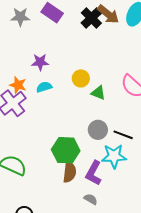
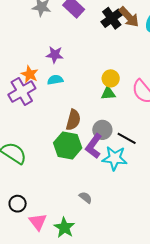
yellow circle: (81, 78) -> (111, 78), moved
green triangle: (98, 93) -> (108, 93), turned -35
brown semicircle: (70, 172) -> (73, 120), moved
purple L-shape: (94, 173) -> (94, 146), moved

